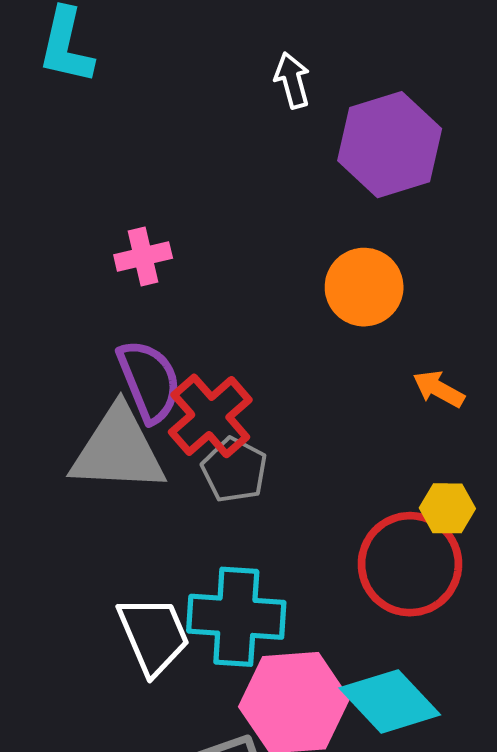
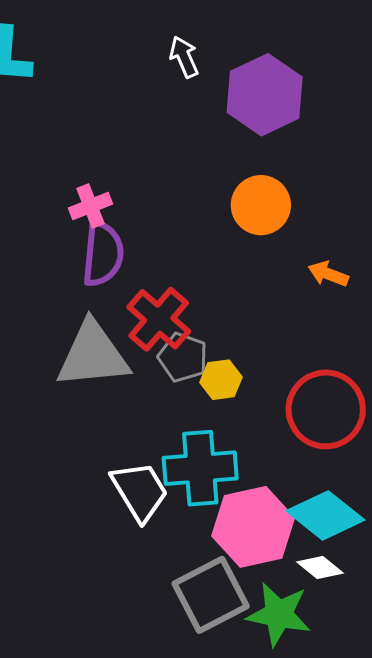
purple semicircle: (149, 381) -> (103, 254), moved, turned 36
yellow hexagon: (447, 508) -> (221, 380), moved

